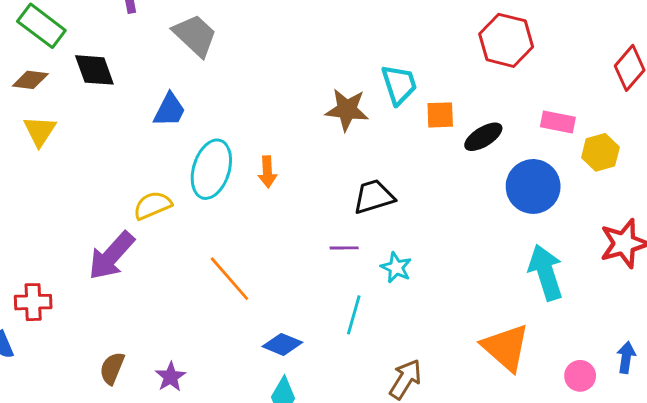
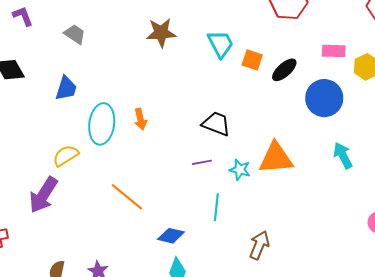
gray trapezoid: (195, 35) -> (75, 34), size x0.7
brown star: (347, 110) -> (161, 33), moved
orange square: (440, 115) -> (252, 60), turned 30
black trapezoid: (374, 197) -> (216, 124), turned 48
cyan arrow: (546, 272) -> (343, 156), size x0.7
orange triangle: (506, 347) -> (276, 158), moved, turned -36

